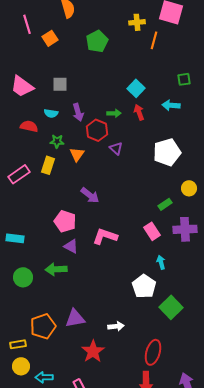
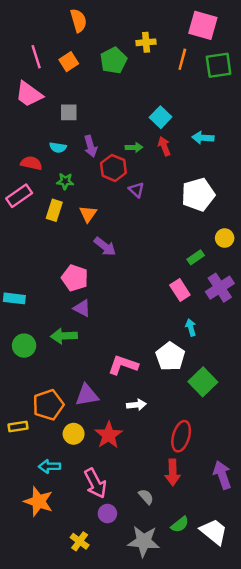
yellow cross: (137, 22) -> (146, 42), moved
pink line: (27, 24) -> (36, 57), moved
orange square: (50, 38) -> (69, 62), moved
green square: (184, 79) -> (219, 65), moved, size x1.6
pink trapezoid: (22, 86) -> (29, 94), moved
orange triangle: (77, 154) -> (88, 214), moved
pink rectangle: (19, 174) -> (19, 196), moved
purple cross: (185, 229) -> (220, 288), turned -30
pink L-shape: (105, 236) -> (123, 365), moved
yellow circle: (21, 366) -> (74, 434), moved

